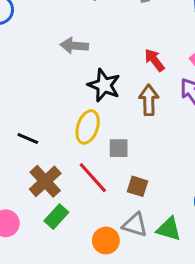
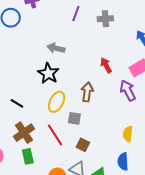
black star: (104, 85) -> (48, 73), moved
brown arrow: (149, 100) -> (87, 92), moved
green rectangle: (56, 217) -> (28, 156), turned -63

